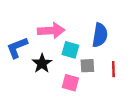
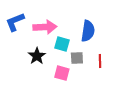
blue L-shape: (17, 48) -> (15, 22), moved

